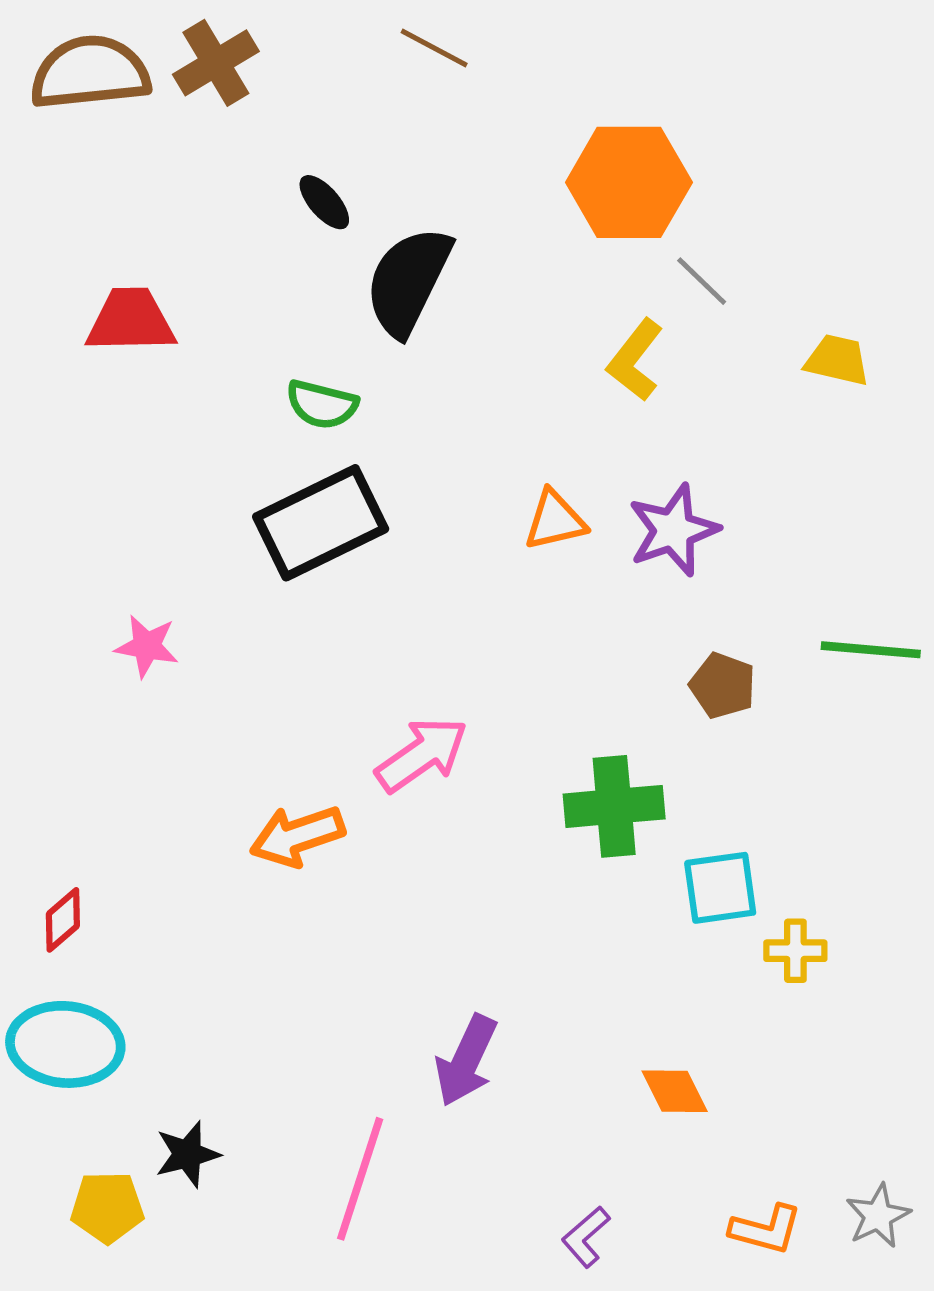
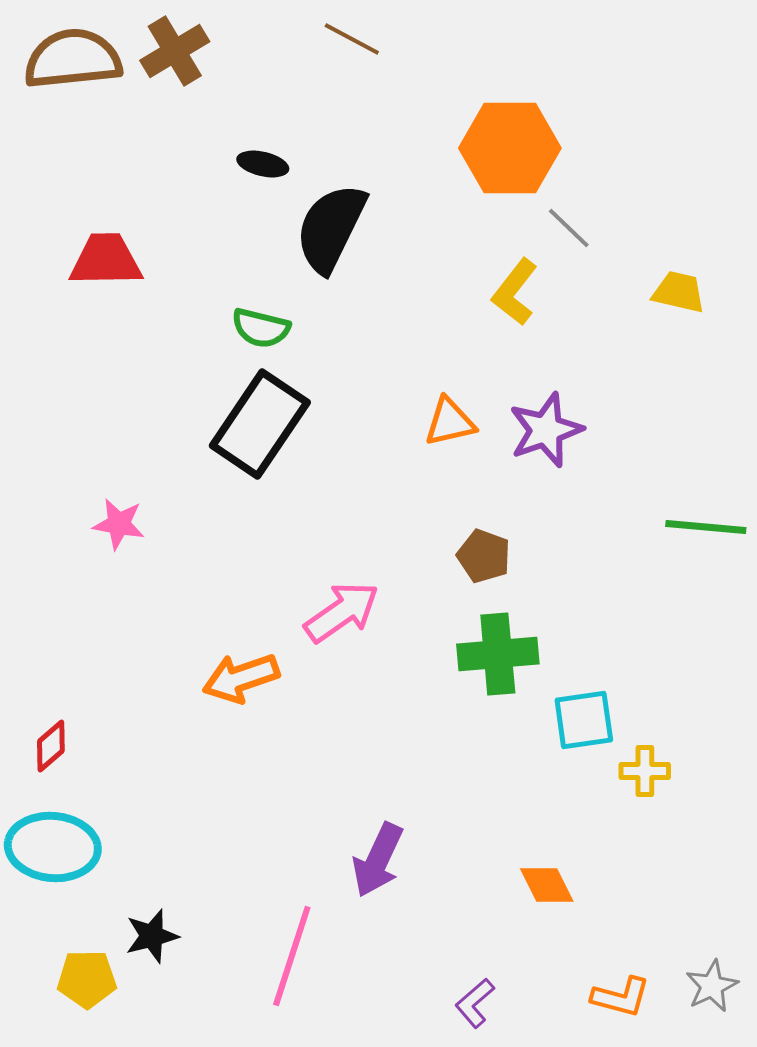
black ellipse: (324, 202) -> (263, 164), turned -36
black rectangle: (321, 523) -> (260, 424), turned -30
brown pentagon: (723, 686) -> (484, 556), moved

